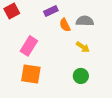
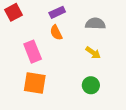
orange semicircle: (65, 25) -> (56, 33), moved
pink rectangle: (29, 46) -> (33, 52), turned -54

